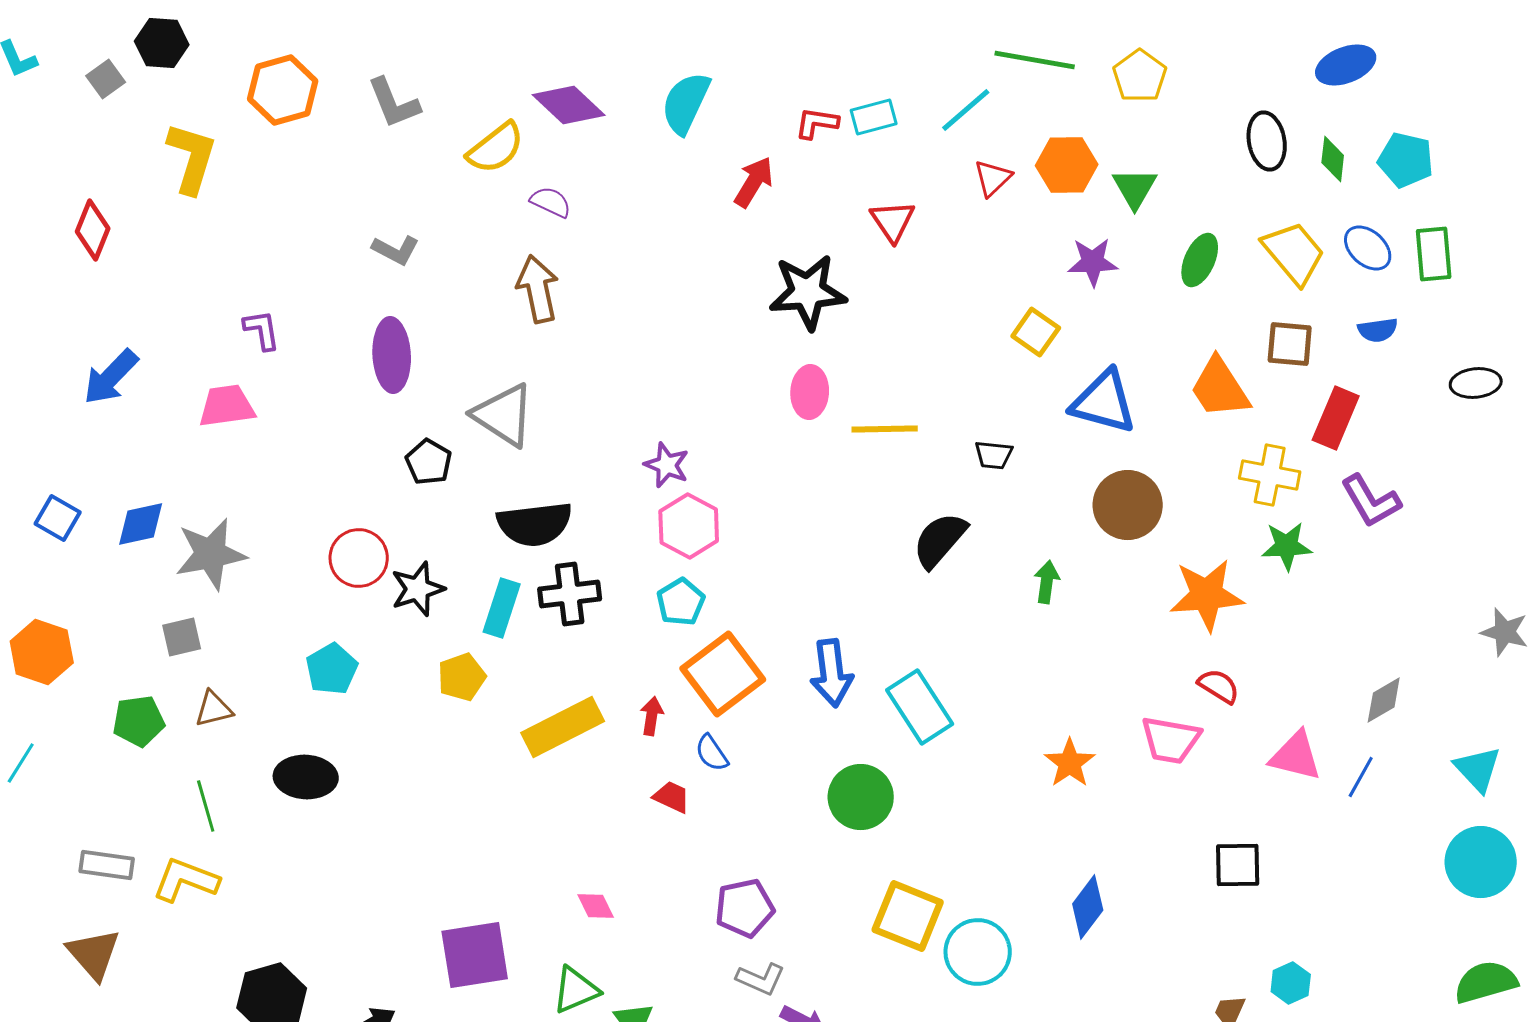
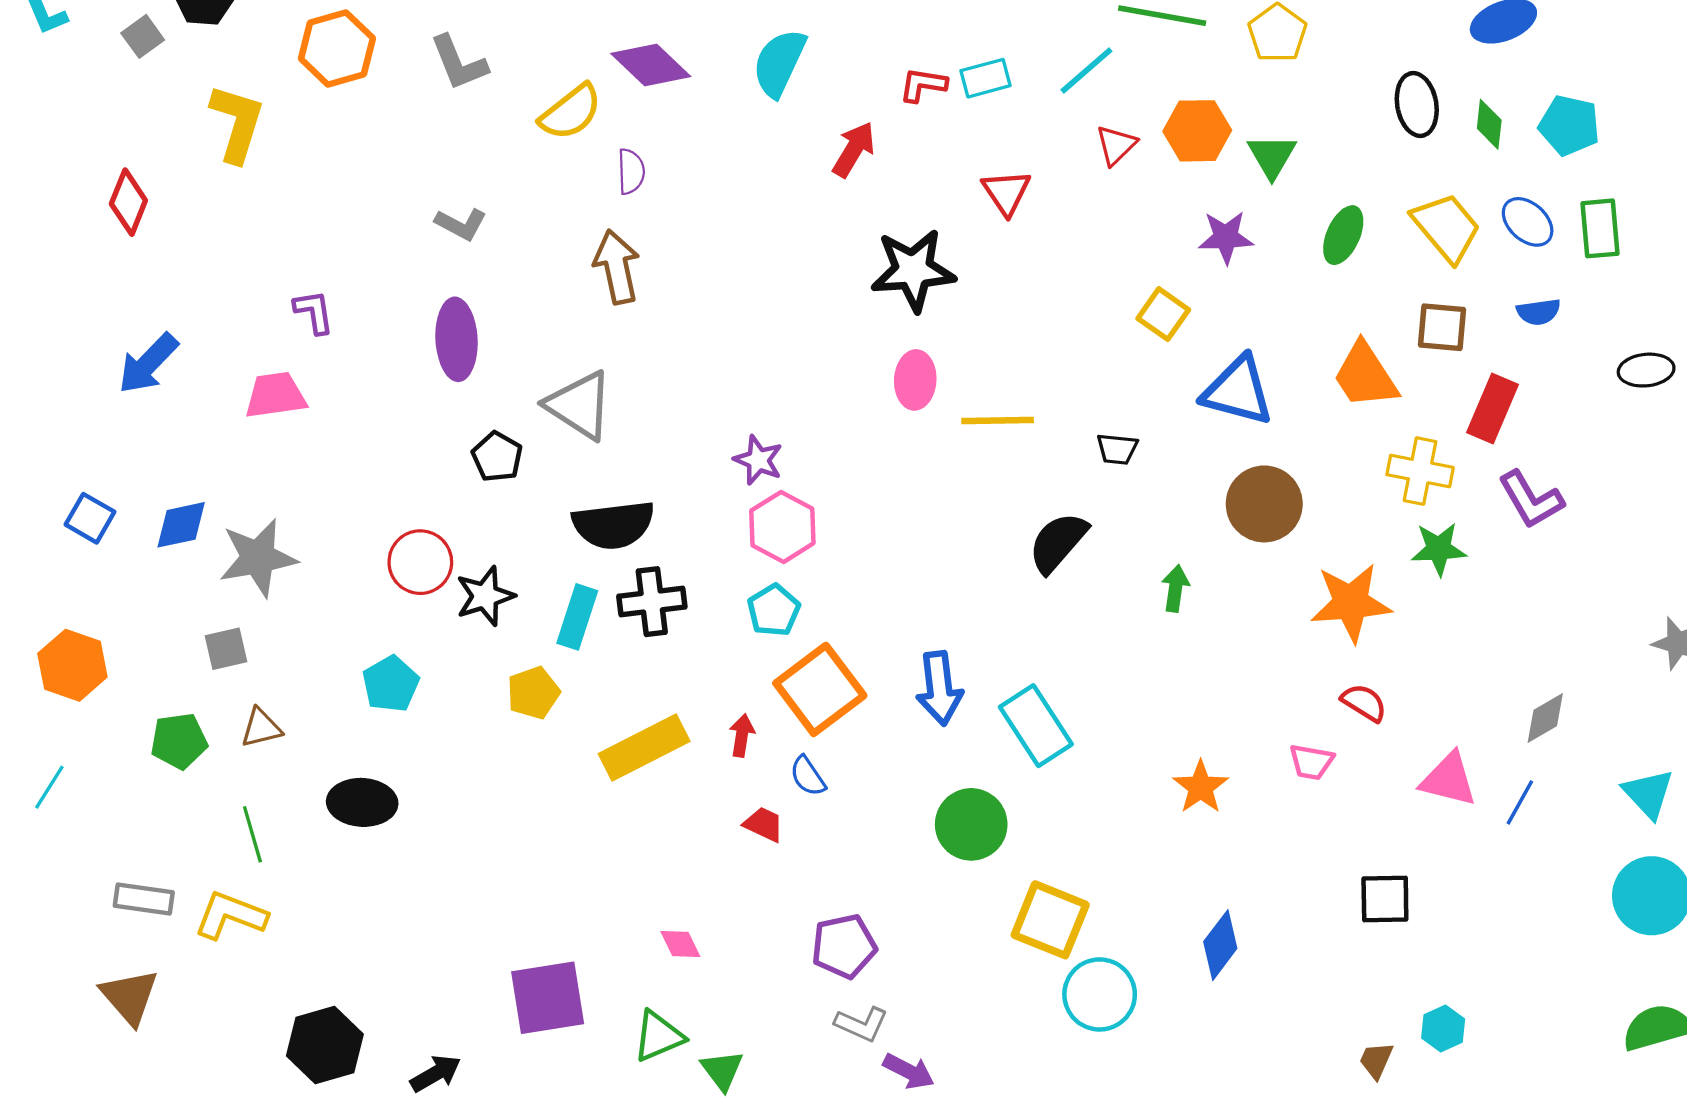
purple semicircle: (551, 202) -> (631, 171), turned 63
pink trapezoid: (1171, 740) -> (1311, 762), size x0.7
yellow square: (908, 916) -> (1050, 920), moved

